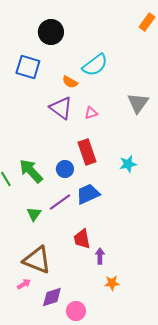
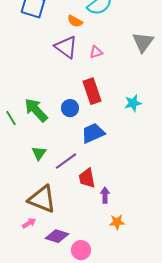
purple line: (60, 202) -> (66, 161), moved
purple diamond: (52, 297) -> (57, 236), turned 35

